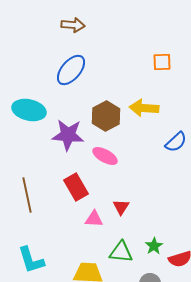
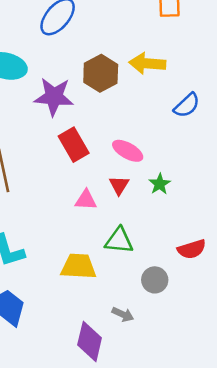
pink ellipse: (105, 156) -> (128, 151), moved
red rectangle: (76, 187) -> (74, 145), moved
green star: (154, 246) -> (160, 184), moved

